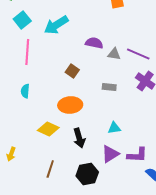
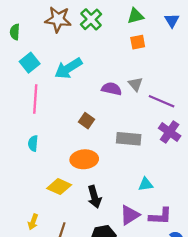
gray triangle: (114, 54) -> (135, 84), moved, turned 40
gray rectangle: (109, 87) -> (129, 139), size x1.5
cyan triangle: (114, 128) -> (146, 184), moved
yellow arrow: (11, 154) -> (33, 222), moved

